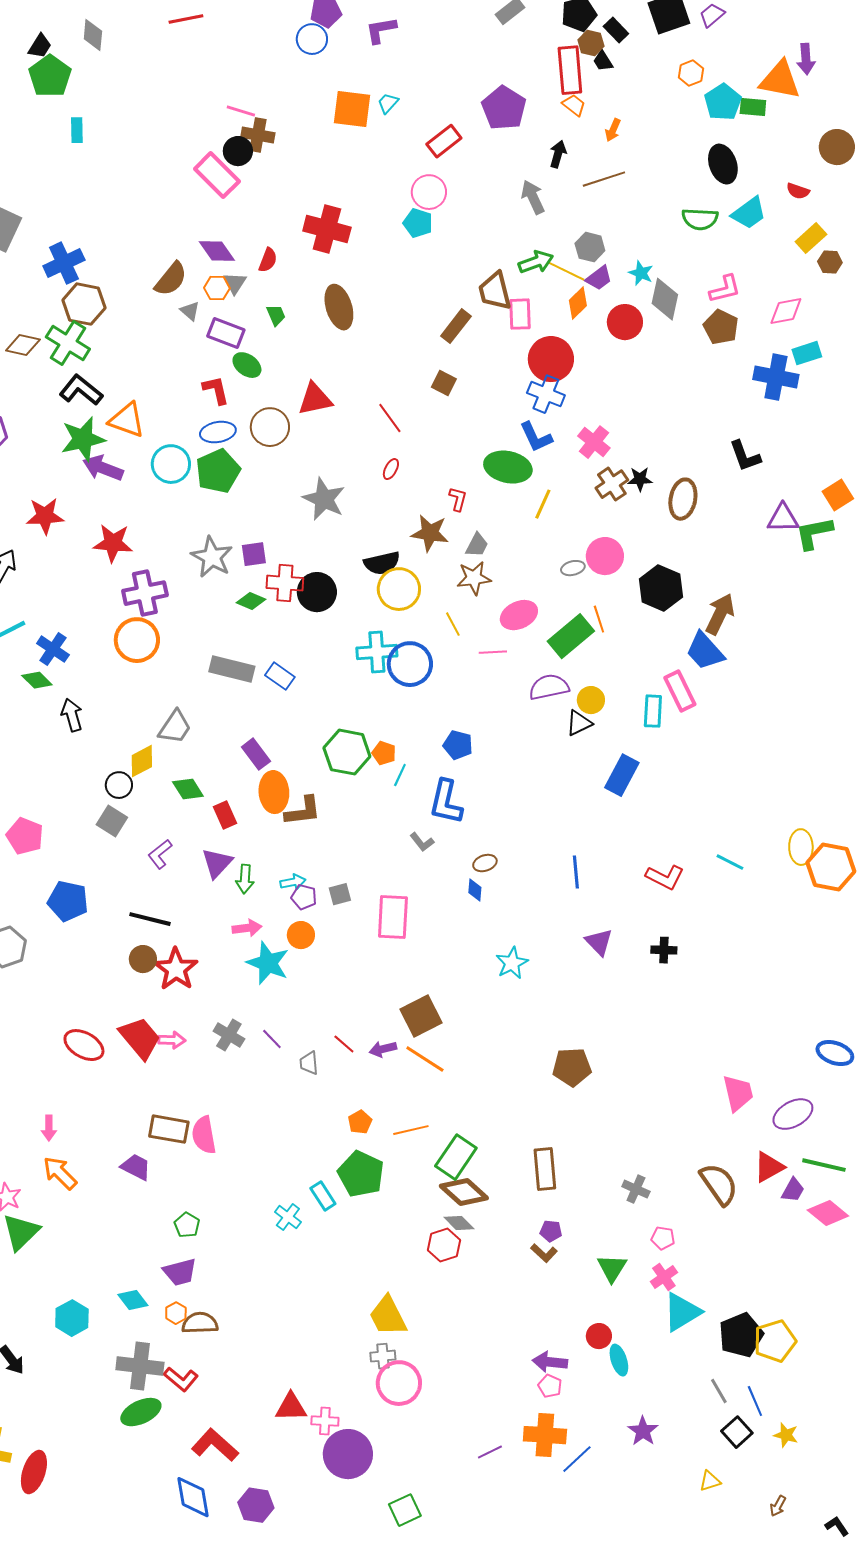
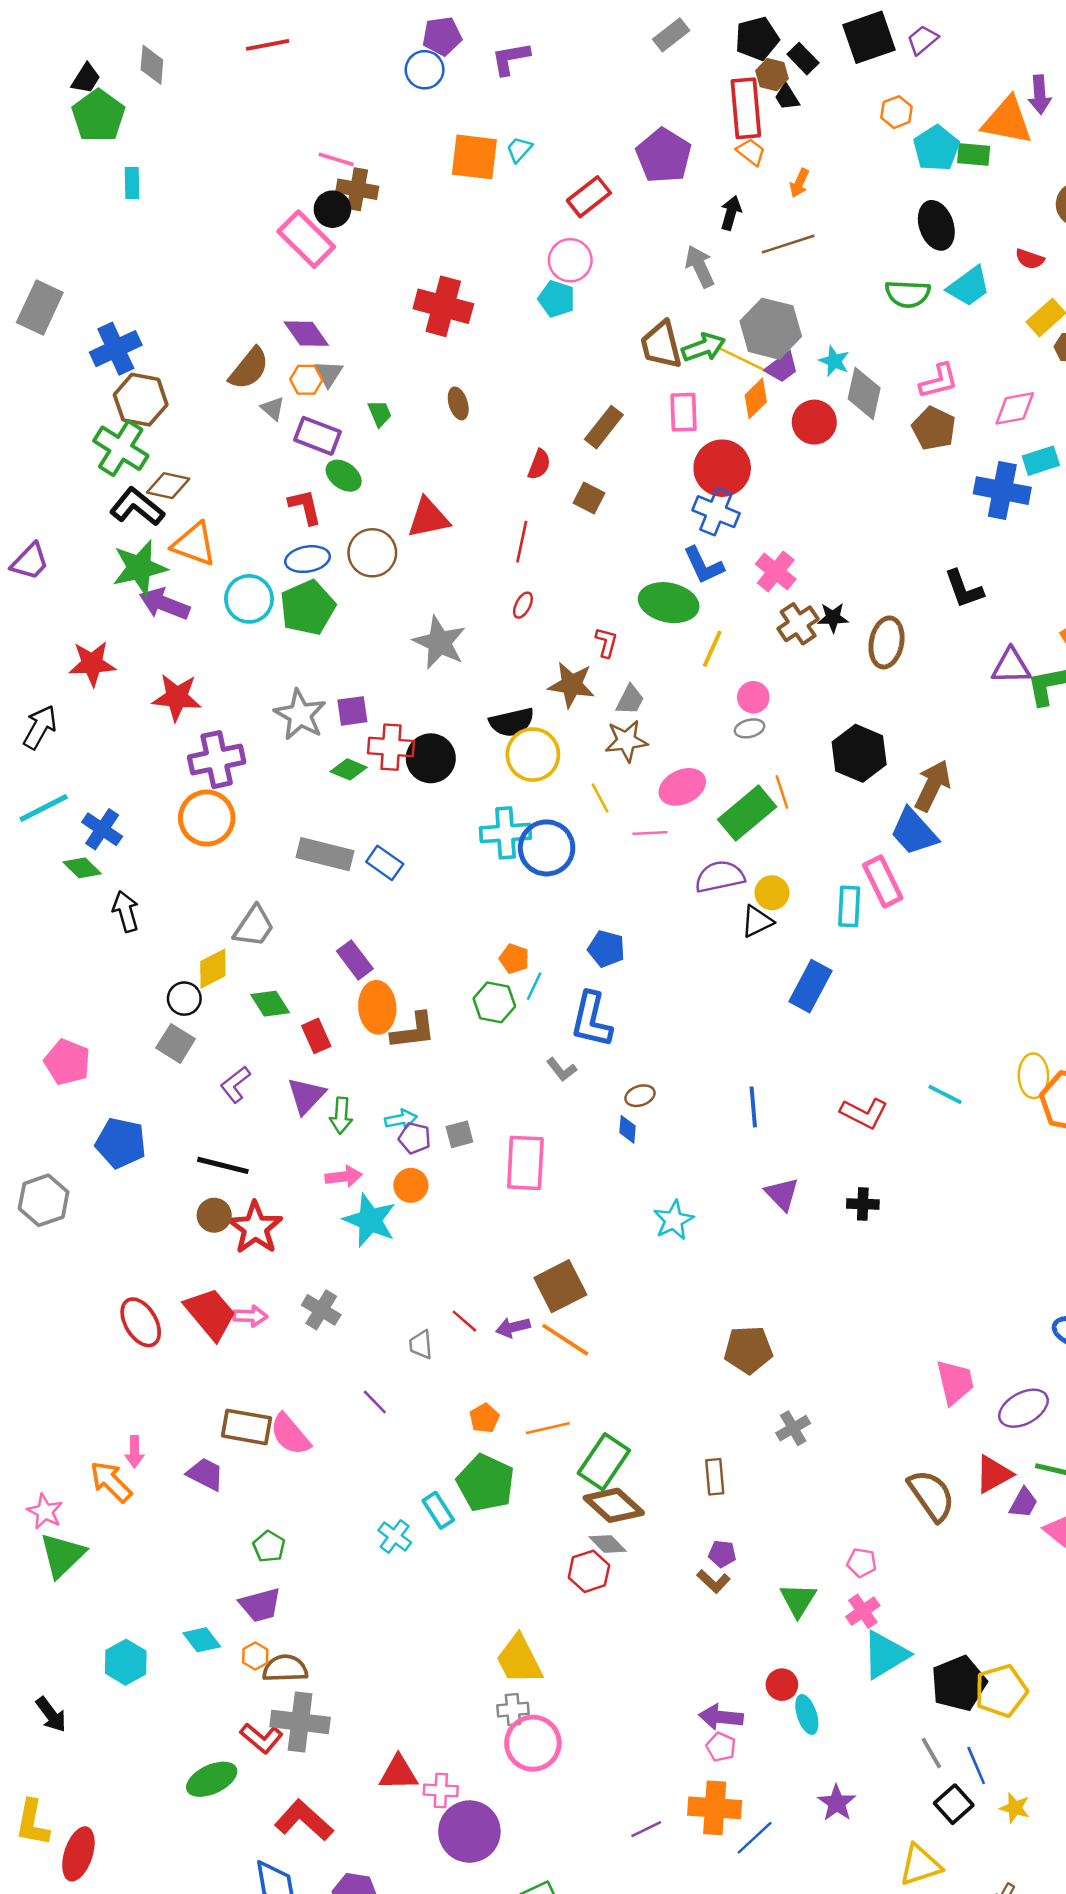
gray hexagon: (590, 247) -> (771, 329), size x1.6
red semicircle: (268, 260) -> (539, 464), moved
brown trapezoid: (495, 291) -> (661, 345), moved
brown ellipse: (339, 307) -> (458, 403), size x0.6
brown diamond: (23, 345) -> (168, 486), moved
red line: (390, 418) -> (522, 542), turned 48
pink circle: (605, 556) -> (753, 697), moved, size x0.7
green hexagon: (347, 752) -> (494, 1002), moved, size x0.7
purple line: (272, 1039) -> (375, 1402), moved
red ellipse: (84, 1045) -> (141, 1322), turned 30
pink arrow: (49, 1128) -> (134, 1452), moved
pink semicircle: (204, 1135) -> (290, 1434), turned -30
brown rectangle: (545, 1169) -> (715, 1477), size x0.7
gray cross: (636, 1189) -> (793, 1428), moved, turned 36
gray cross: (140, 1366) -> (300, 1722), moved
yellow triangle: (710, 1481) -> (920, 1865), size x1.6

